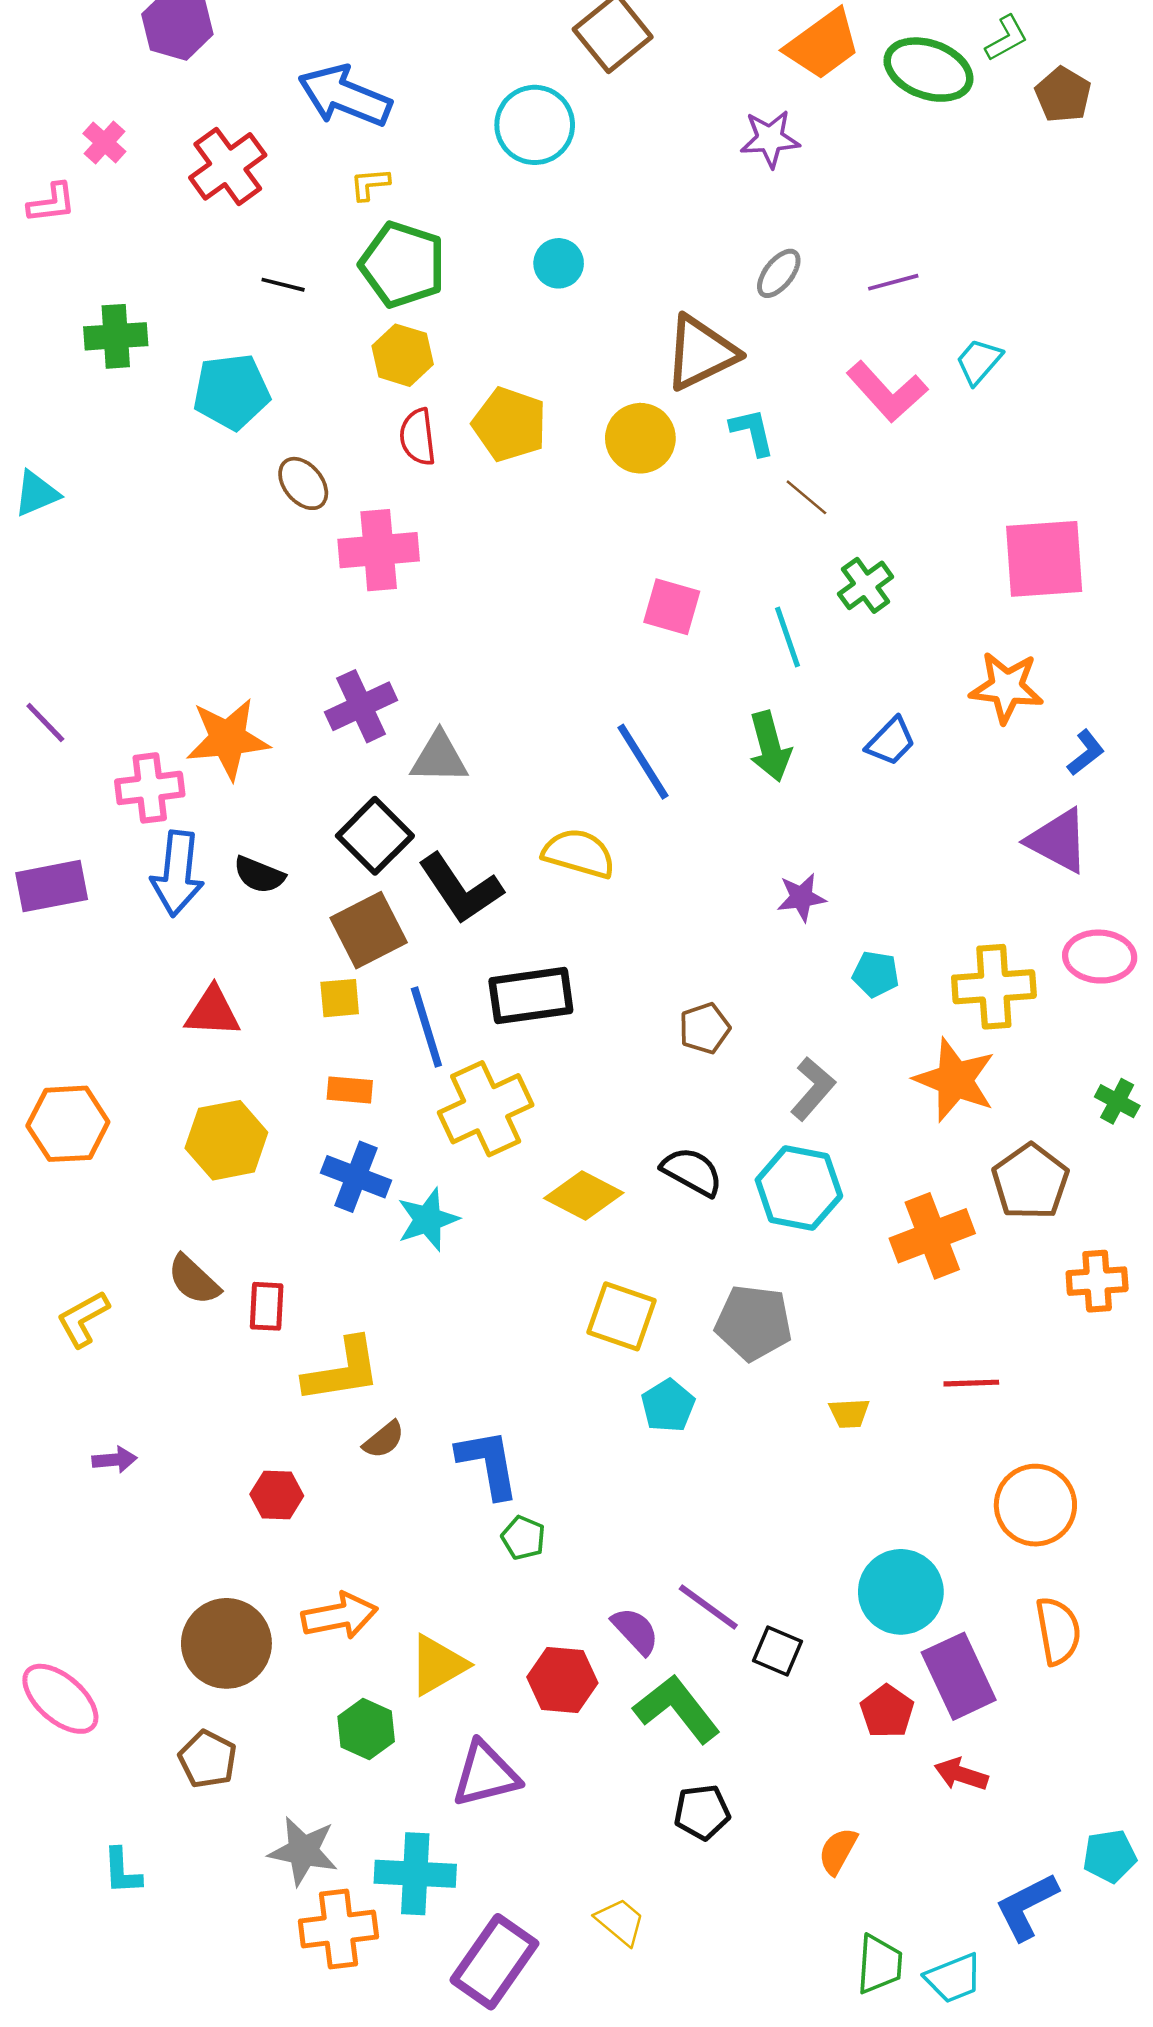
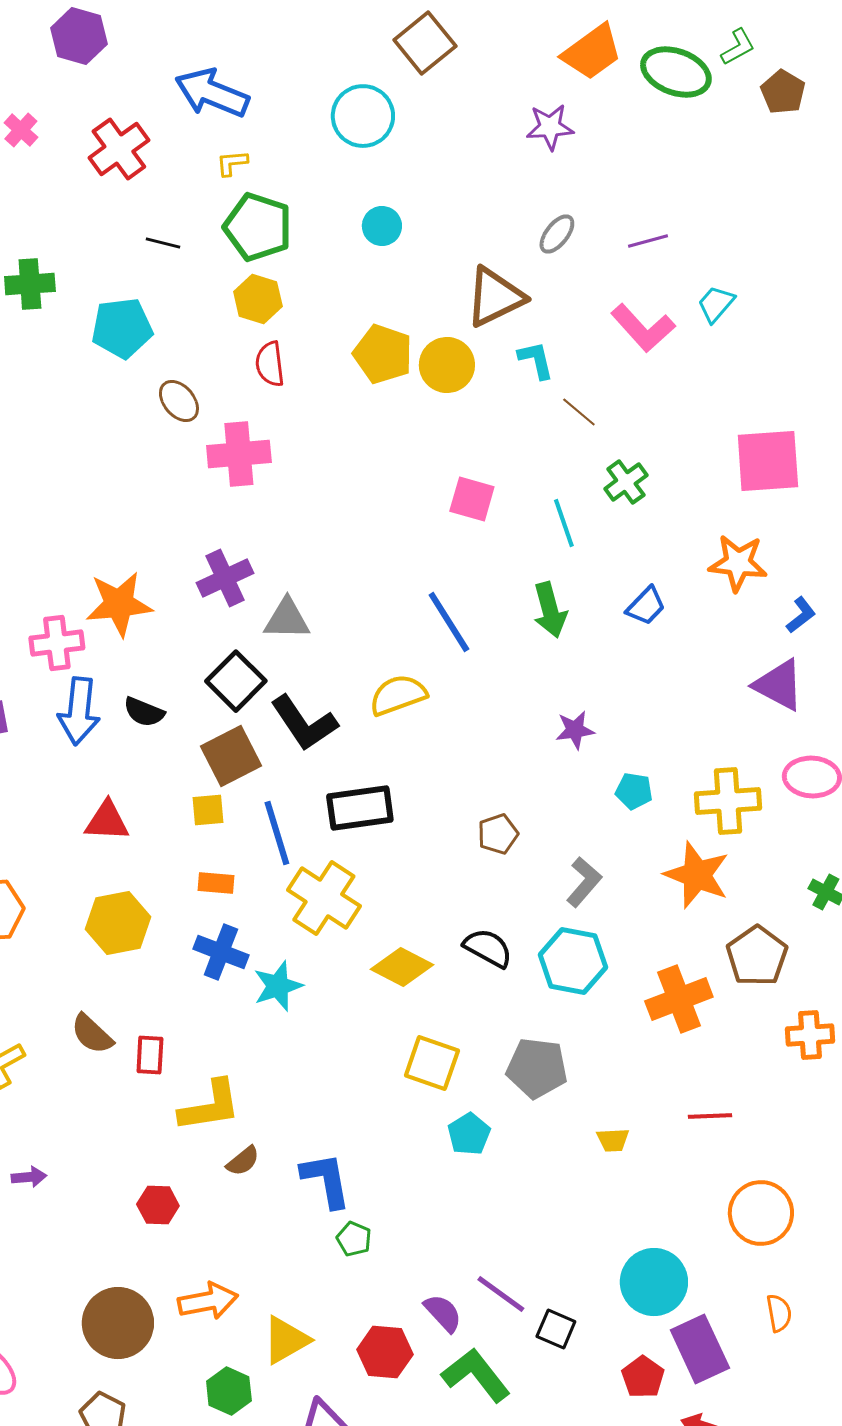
yellow pentagon: (510, 424) -> (383, 354), moved
yellow semicircle: (579, 853) -> (398, 695), turned -36
yellow cross: (486, 1109) -> (324, 898), turned -32
orange semicircle: (1058, 1631) -> (779, 1313), size x0.7

